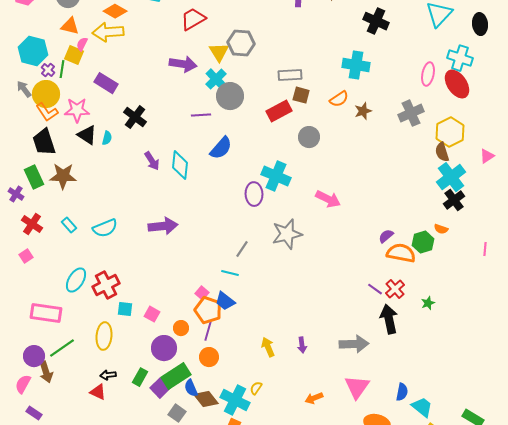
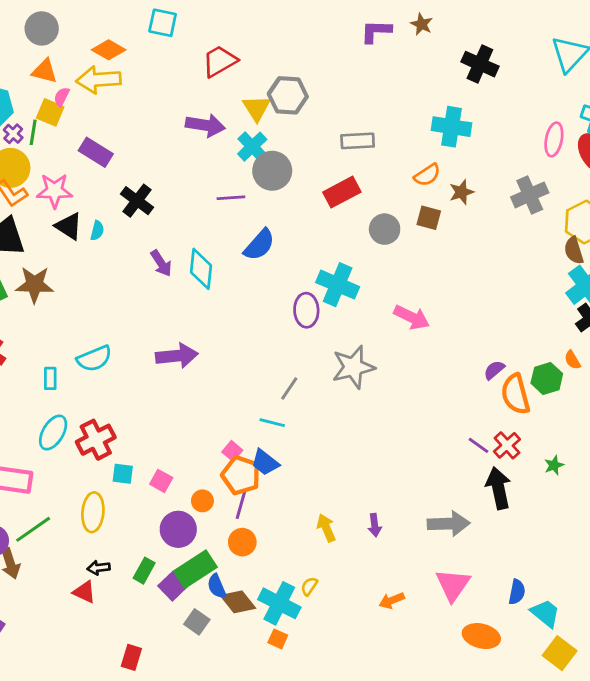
brown square: (301, 95) -> (429, 218), moved
cyan rectangle: (69, 225) -> (50, 378), moved, turned 42
orange semicircle: (441, 229) -> (572, 360), turned 40
orange semicircle: (401, 253) -> (515, 394), turned -116

